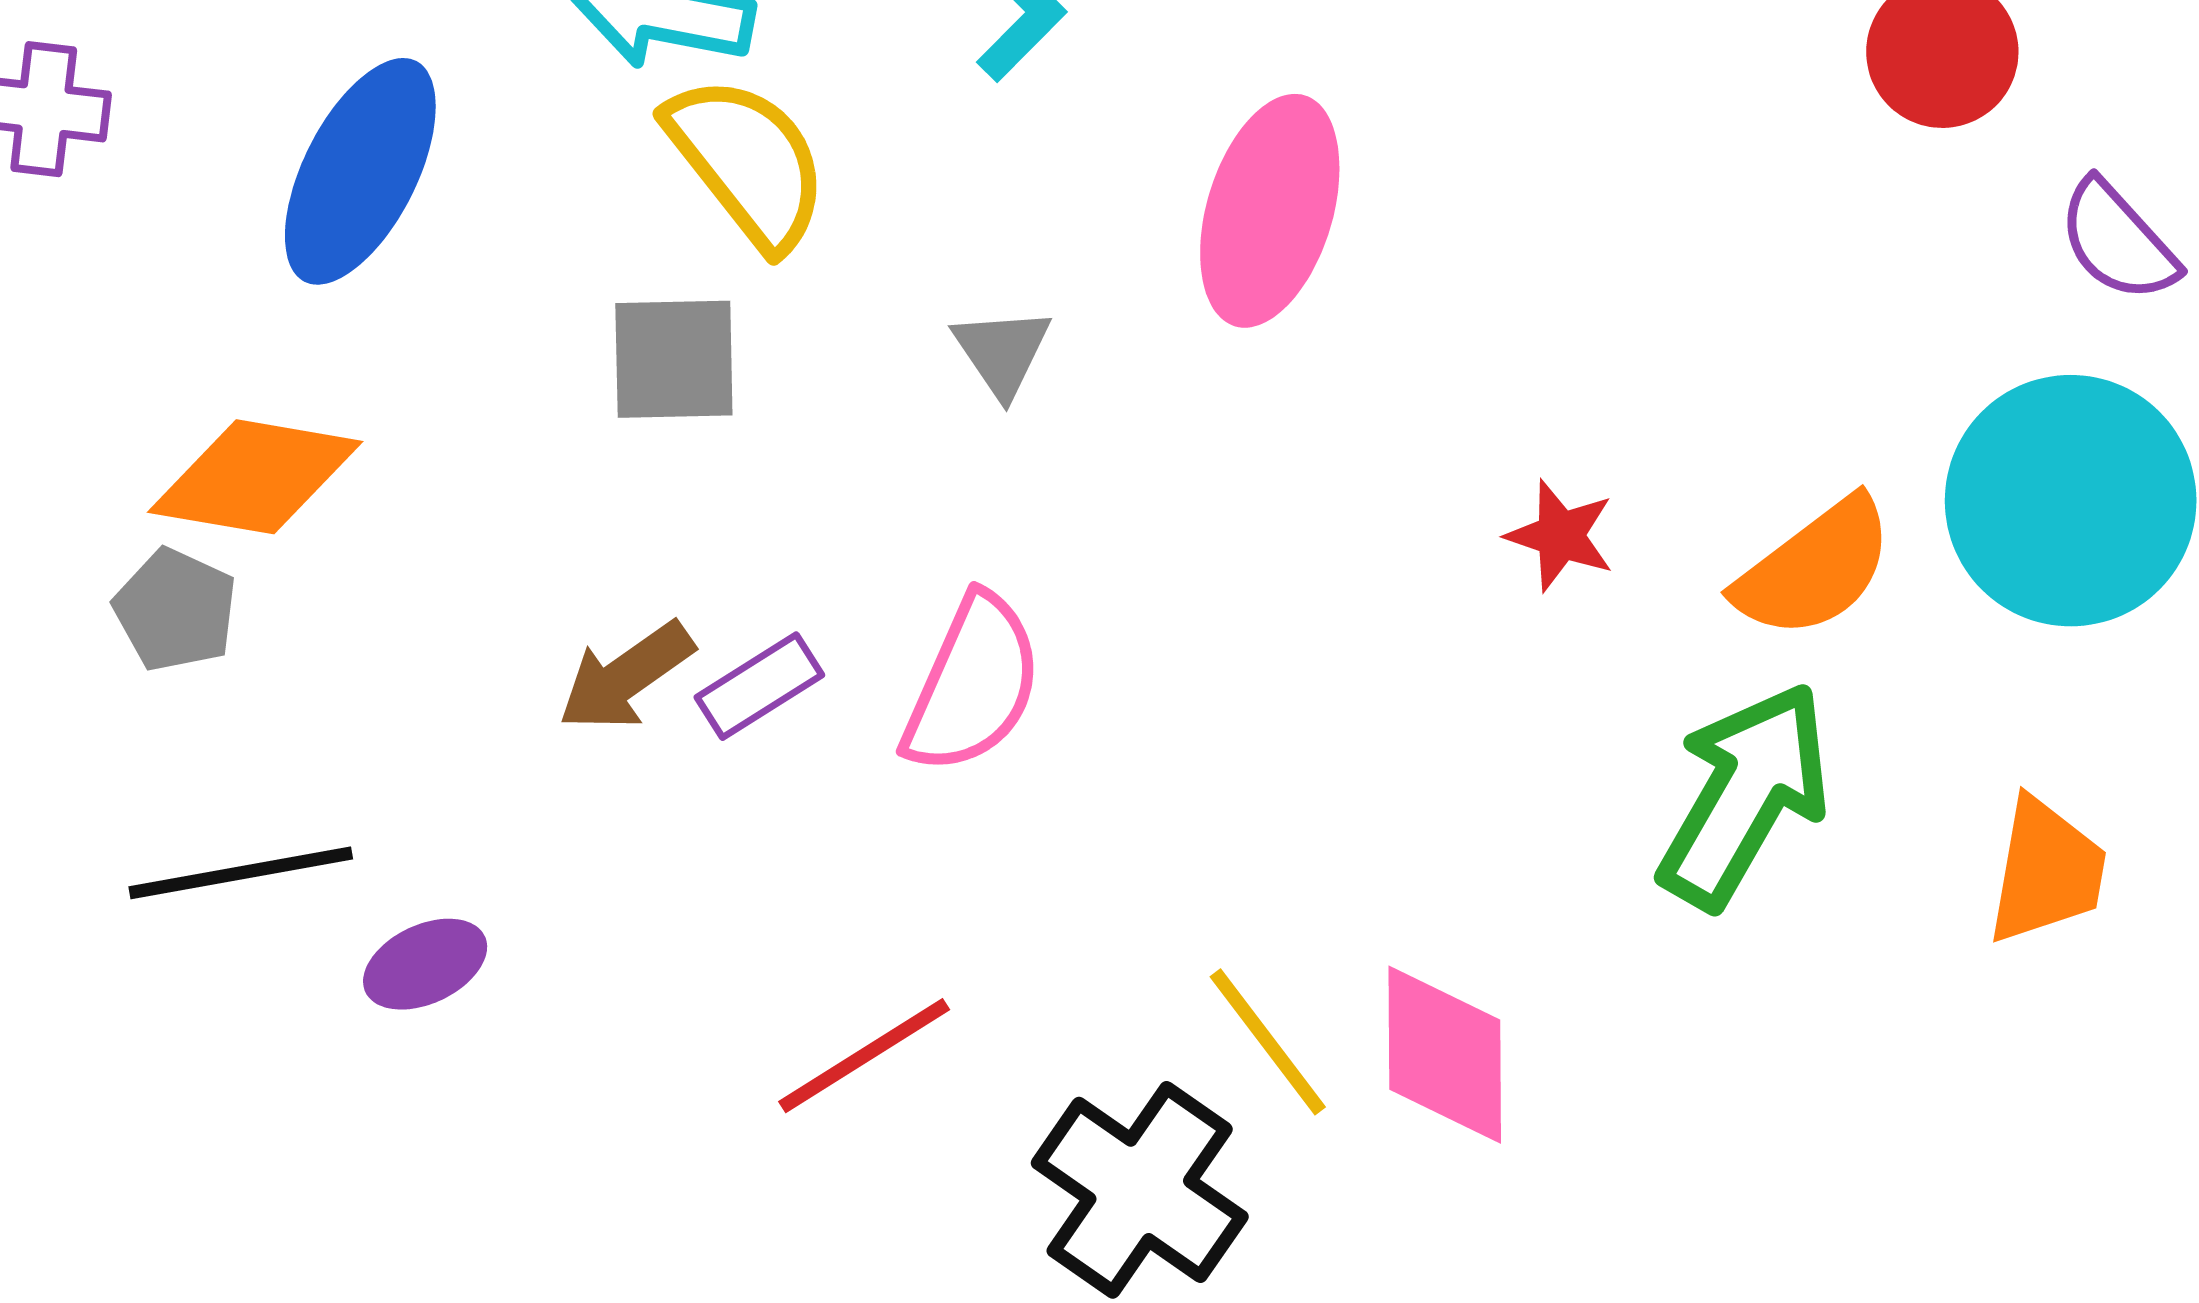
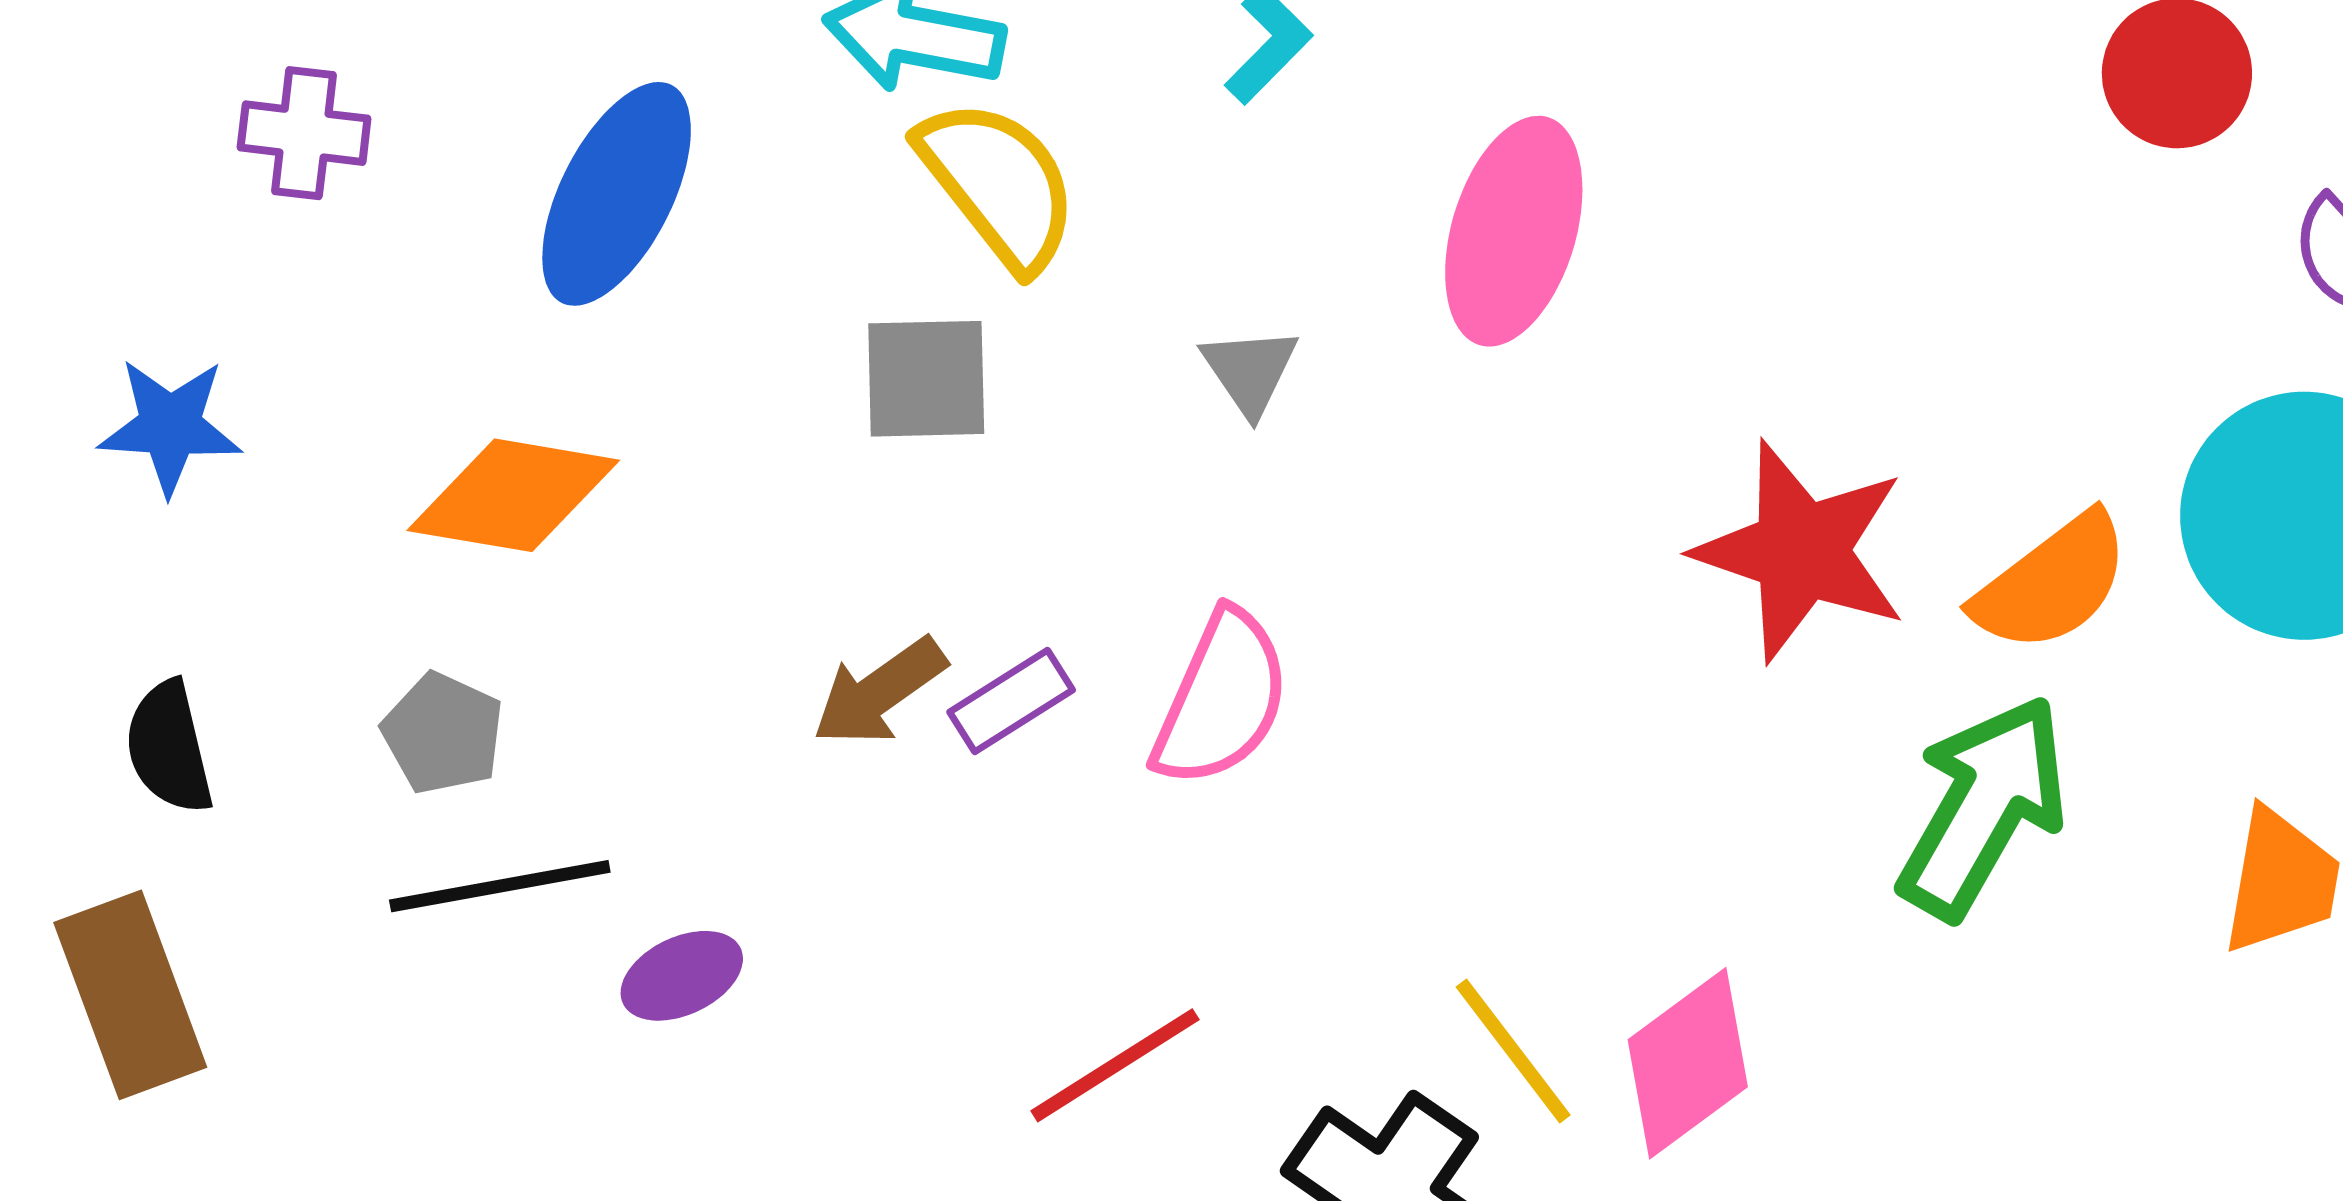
red star: (1560, 536) -> (1801, 551), size x2.0
gray pentagon: (175, 610) -> (443, 733), moved
pink diamond: (1445, 1055) -> (1688, 1063), turned 54

